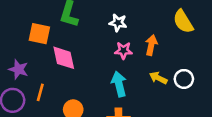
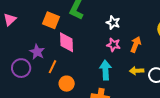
purple star: (18, 69) -> (37, 52), moved
yellow arrow: (158, 78) -> (137, 71), turned -40
orange line: (40, 92) -> (52, 67), moved

